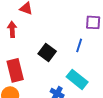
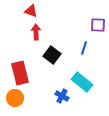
red arrow: (12, 29) -> (36, 32), moved

